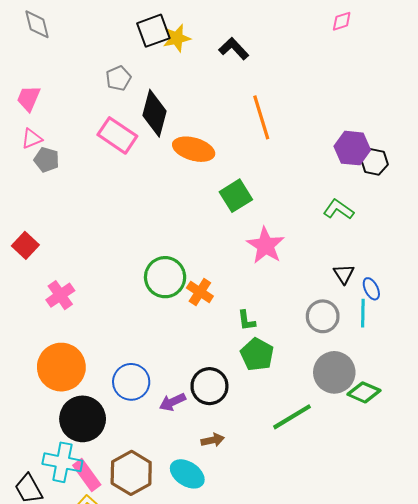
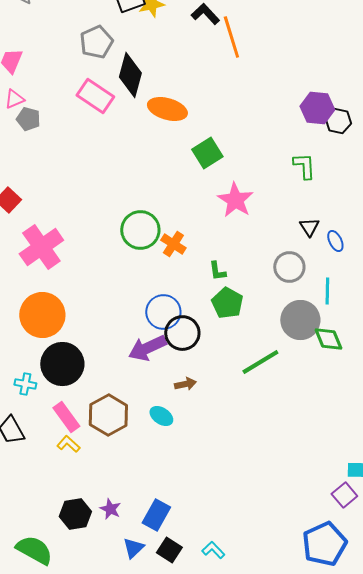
gray pentagon: (118, 78) -> (96, 42), size x1.4
orange line: (261, 117) -> (231, 37), moved
green L-shape: (339, 209) -> (304, 166), turned 52
pink cross: (60, 295) -> (41, 247), size x1.6
cyan line: (363, 313) -> (327, 291), moved
blue circle: (131, 382) -> (163, 312), moved
green diamond: (364, 392) -> (328, 339), turned 44
purple arrow: (172, 402) -> (147, 348), size x1.5
cyan cross: (62, 462) -> (25, 384), moved, size x0.6
cyan ellipse: (187, 474) -> (161, 416), size x0.7

